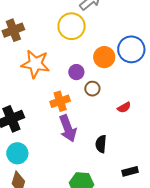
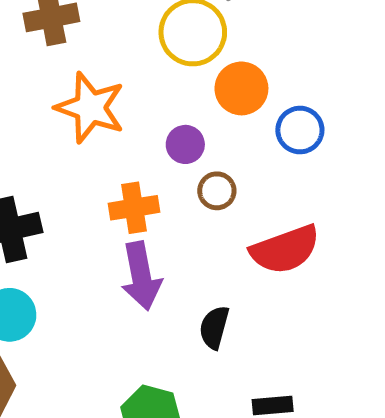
blue circle: (131, 49) -> (300, 130), moved, size x0.7
orange circle: (104, 57) -> (241, 88), moved
red semicircle: (124, 107) -> (285, 249), size x2.0

